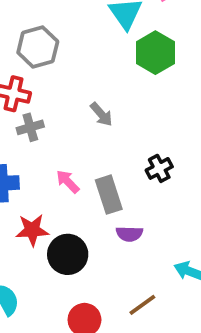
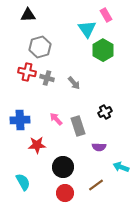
gray cross: (30, 127) -> (47, 78), moved, turned 32
purple semicircle: (129, 234) -> (99, 147), moved
black circle: (68, 254) -> (63, 167), moved

